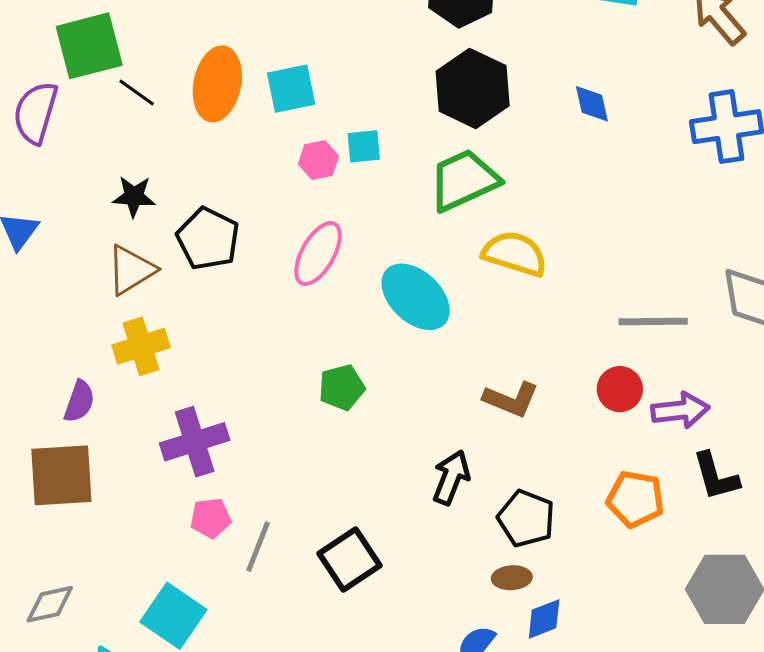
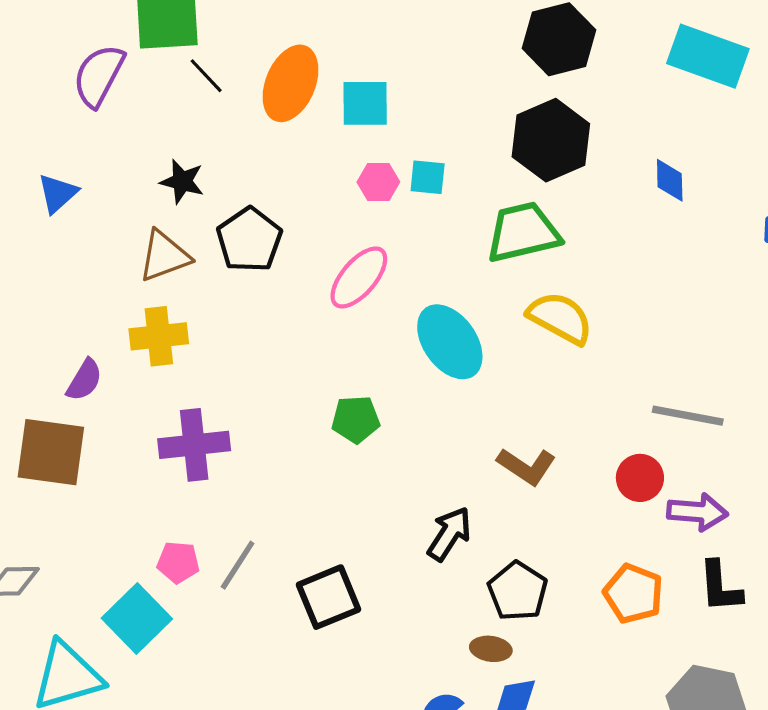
pink pentagon: (211, 518) -> (178, 562), moved

